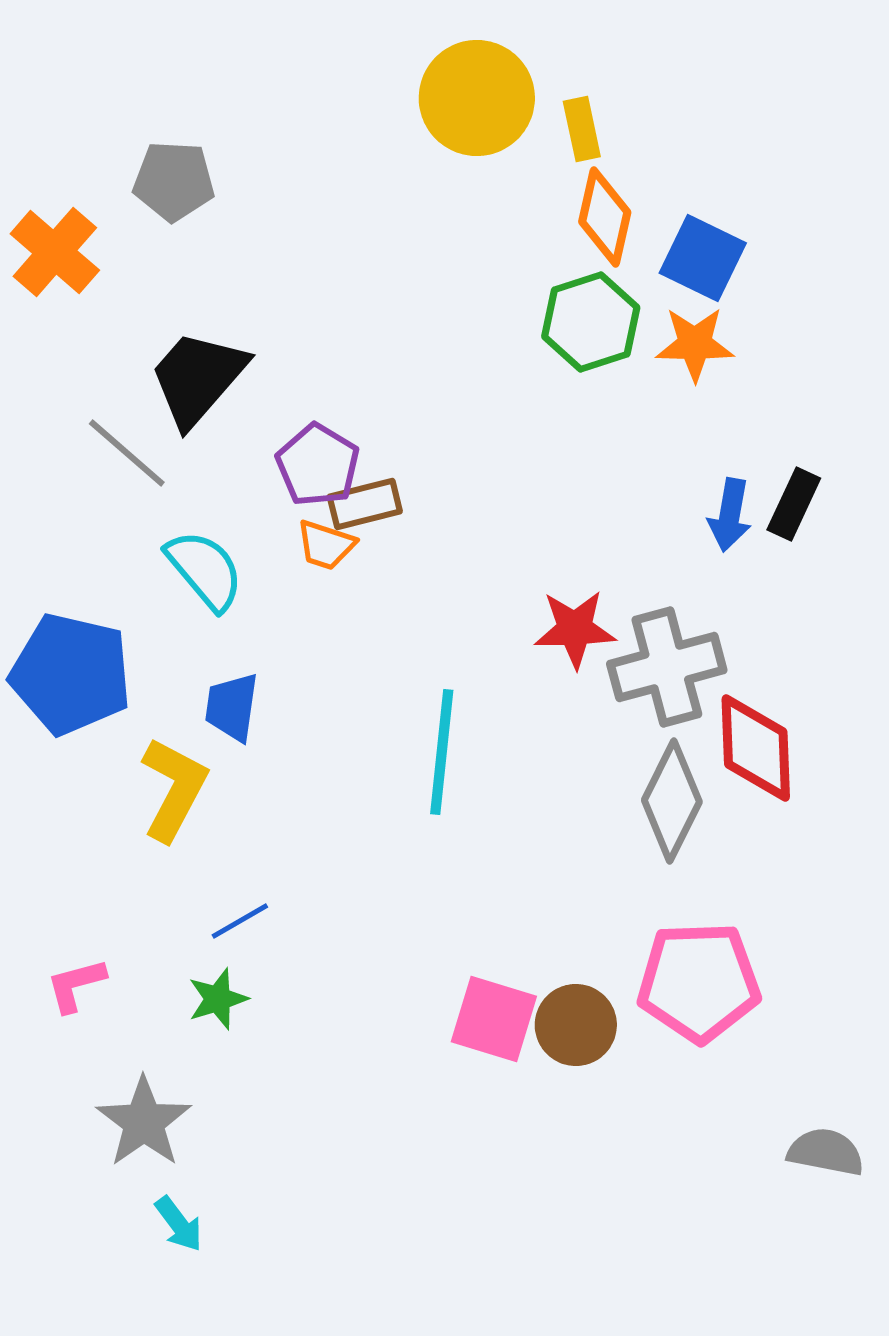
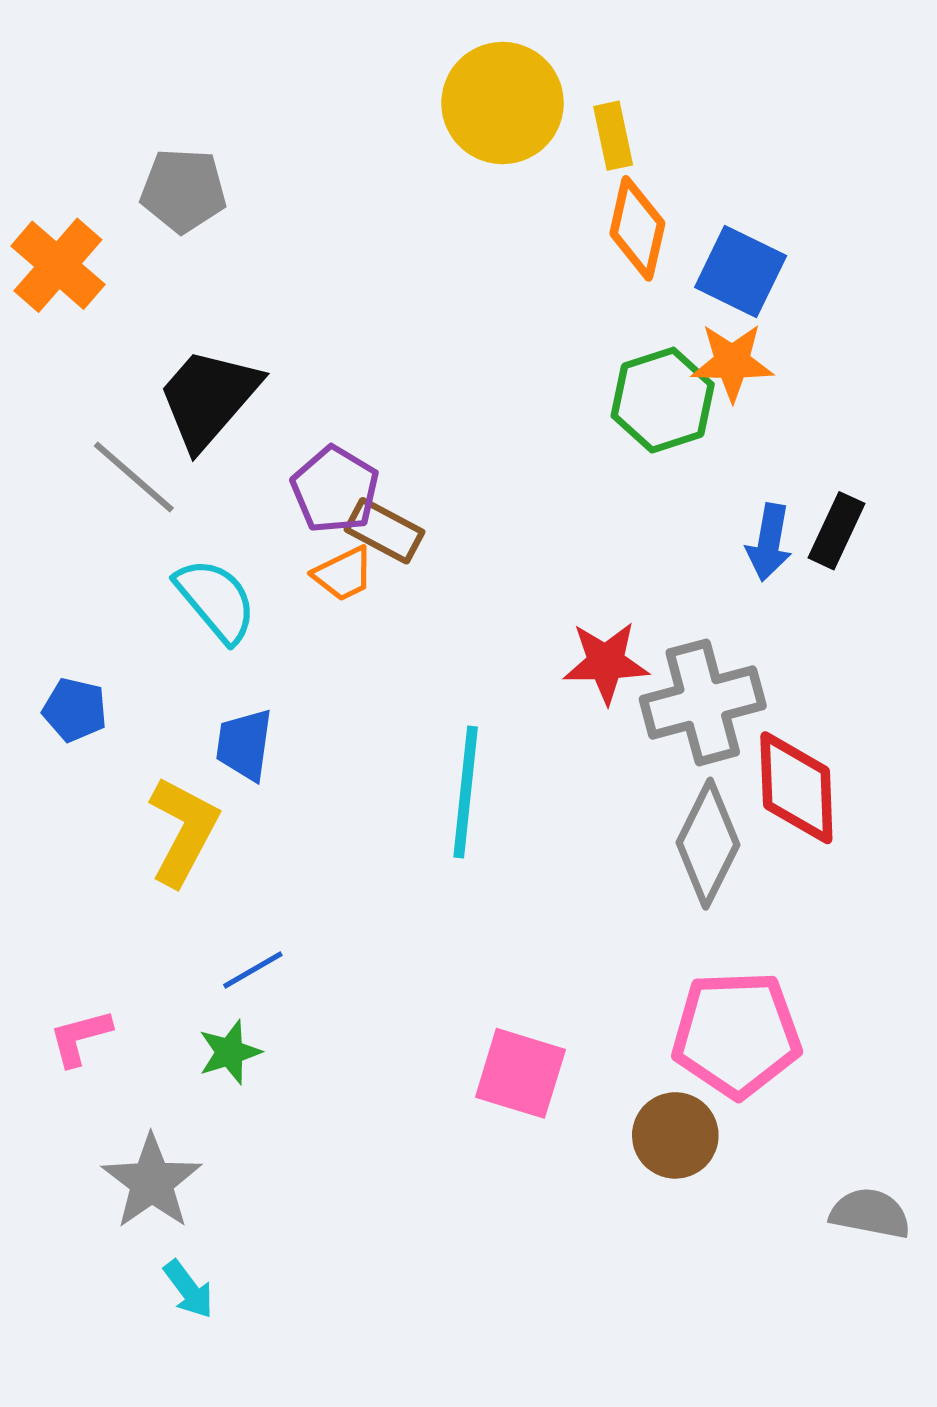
green hexagon: (591, 322) -> (663, 400), moved
brown rectangle: (365, 504) -> (385, 531), turned 42
orange trapezoid: (326, 545) -> (343, 574), turned -44
blue pentagon: (71, 674) -> (75, 710), size x0.5
brown circle: (576, 1025) -> (675, 1135), moved

